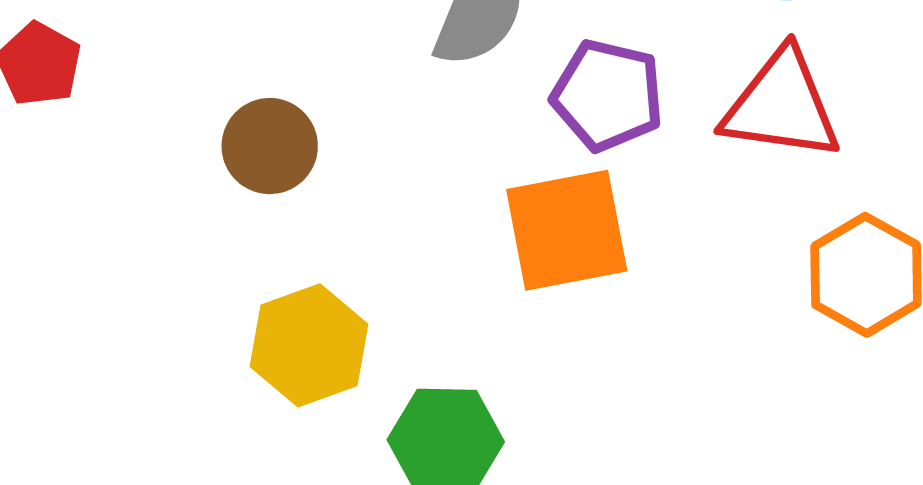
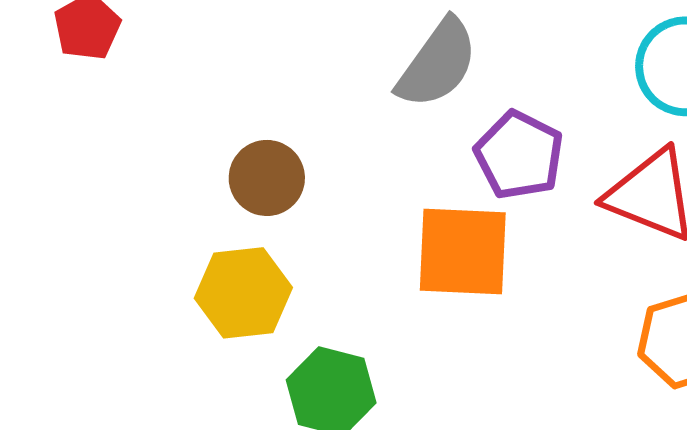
brown circle: (270, 146) -> (267, 178), moved

